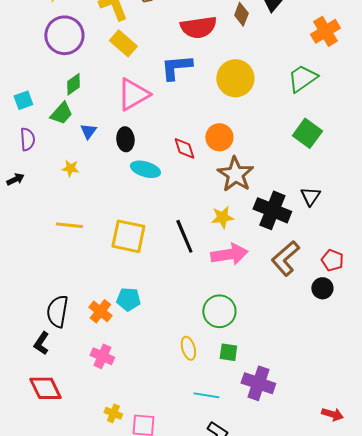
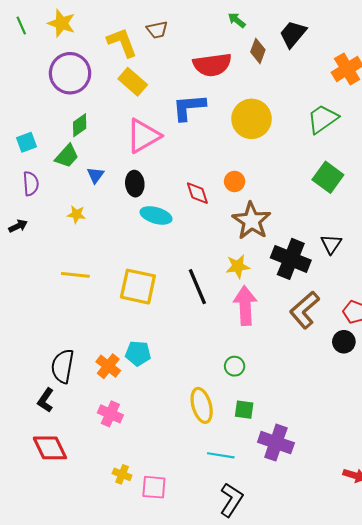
orange circle: (219, 137) -> (235, 181), size x0.7
pink arrow: (229, 254) -> (245, 306), turned -84
green circle: (219, 311) -> (235, 366), size x0.6
yellow ellipse: (188, 348) -> (202, 405), size x1.4

